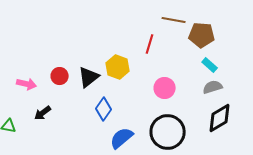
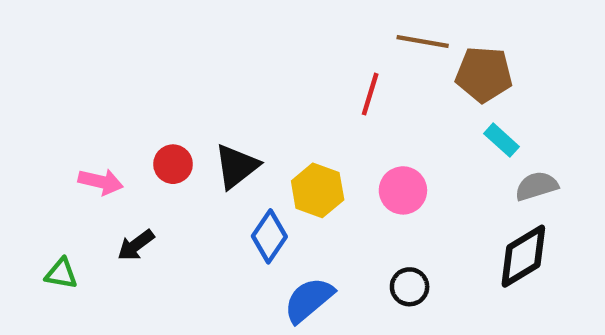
yellow hexagon: (118, 67) -> (318, 190), moved
gray semicircle: (213, 87) -> (537, 186), moved
black circle: (168, 132) -> (410, 287), size x0.5

